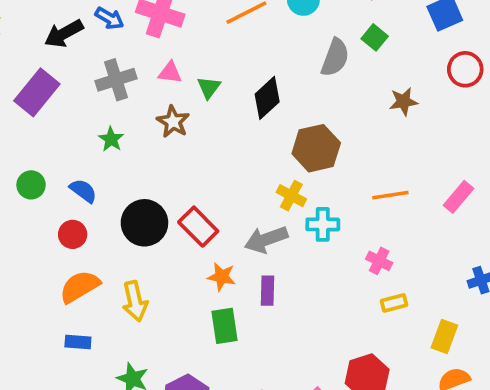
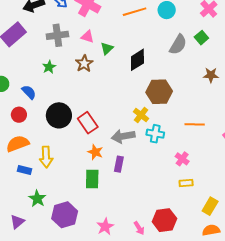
blue rectangle: (78, 342) -> (25, 170), moved

